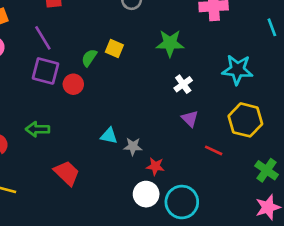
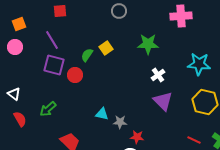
yellow square: (114, 48) -> (106, 48), turned 32
purple triangle: (190, 119) -> (163, 101), size x1.5
green arrow: (38, 129) -> (48, 109), turned -42
red line: (214, 150) -> (194, 140), moved

